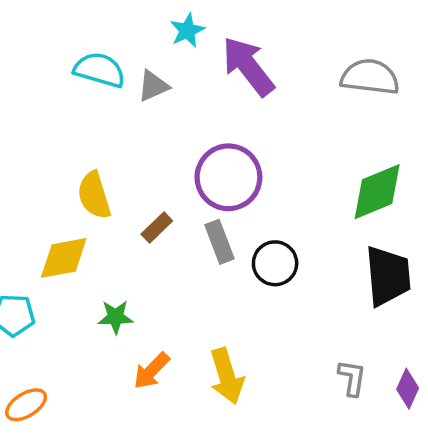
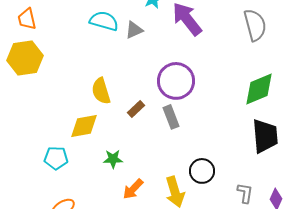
gray semicircle: (370, 77) -> (255, 25), turned 68
black circle: (275, 263) -> (202, 171), moved

